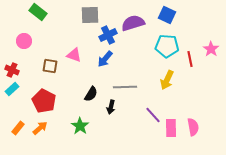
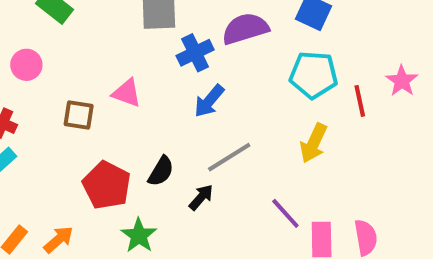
blue arrow: (105, 59) -> (209, 101), moved
gray line: (125, 87) -> (229, 157), turned -30
red pentagon: (44, 101) -> (107, 185), moved
black arrow: (111, 107) -> (201, 197), turned -152

